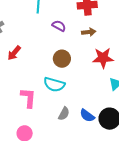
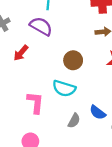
purple semicircle: (59, 26) -> (41, 26), moved, size x1.5
blue semicircle: (87, 116) -> (98, 112), moved

